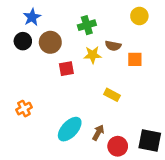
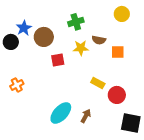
blue star: (32, 17) -> (24, 28), moved
black circle: (23, 41) -> (11, 42), moved
orange cross: (24, 109) -> (17, 85), moved
red circle: (118, 146) -> (117, 95), moved

